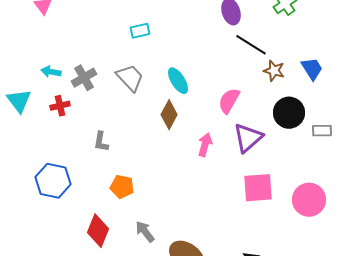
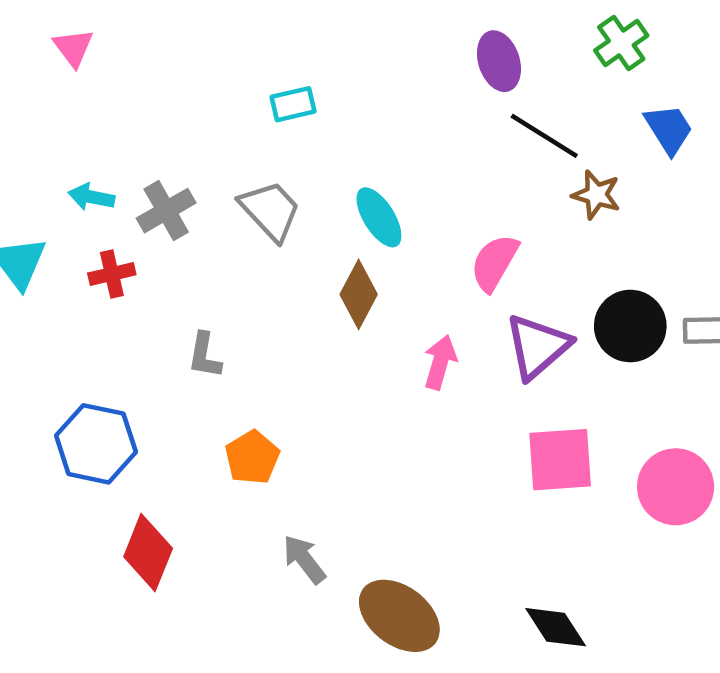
blue trapezoid: (312, 69) -> (669, 129), moved
black circle: (289, 113) -> (630, 326), moved
orange pentagon: (122, 187) -> (252, 457), turned 30
red diamond: (98, 231) -> (148, 552), moved

